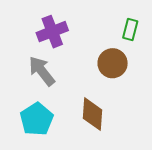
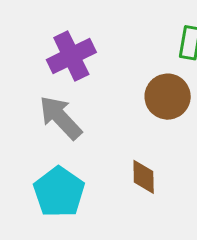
brown diamond: (92, 114) -> (144, 177), size x0.7

